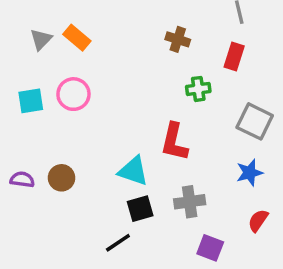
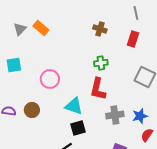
green cross: (198, 89) -> (101, 63), moved
pink circle: (73, 94) -> (50, 79), moved
blue star: (250, 173) -> (140, 116), moved
gray cross: (190, 202) -> (115, 115), moved

